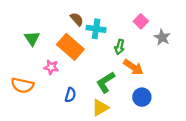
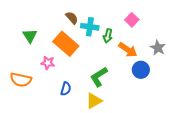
gray star: (162, 37) -> (158, 48), moved
green arrow: (119, 47) -> (108, 36), moved
orange arrow: (133, 67) -> (128, 50), moved
blue circle: (142, 97) -> (141, 70), moved

